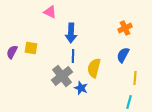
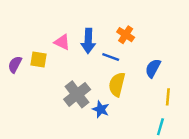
pink triangle: (50, 12) -> (62, 42), moved
orange cross: (125, 28) -> (126, 35), moved, turned -32
blue line: (73, 56) -> (111, 57), moved, turned -72

